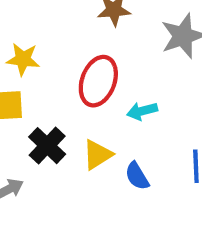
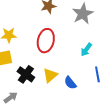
cyan arrow: (142, 111) -> (86, 50), moved, turned -32

